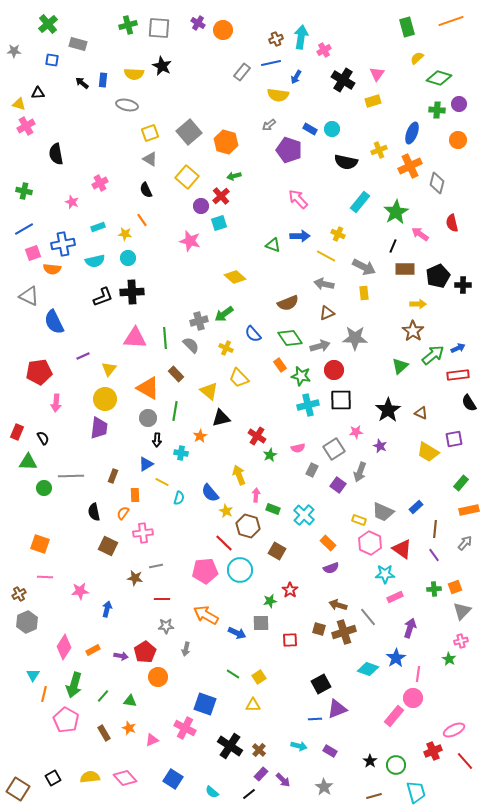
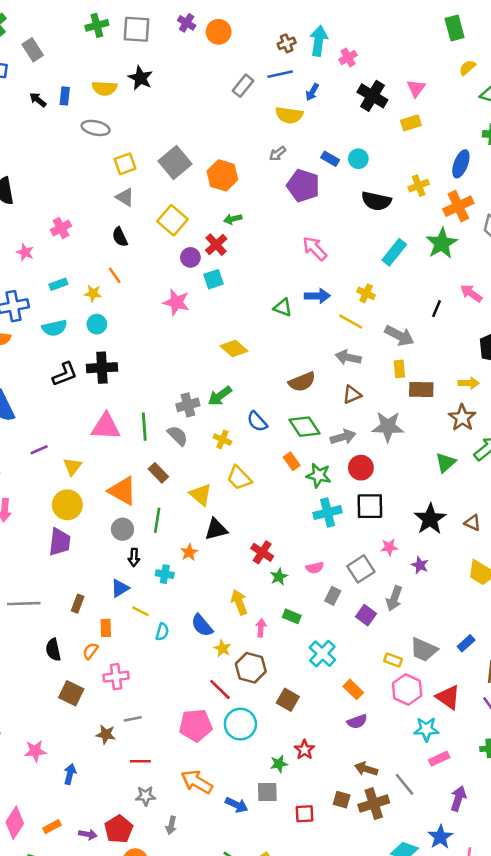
gray rectangle: (78, 44) -> (33, 50), turned 42
green star: (396, 212) -> (442, 243), moved
brown rectangle: (405, 269) -> (421, 389), moved
green rectangle: (273, 509) -> (292, 616), moved

